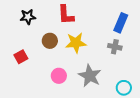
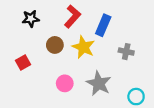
red L-shape: (66, 15) -> (72, 16), turned -135
blue rectangle: (121, 23) -> (103, 25), moved
yellow star: (76, 43) -> (83, 47), turned 30

